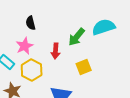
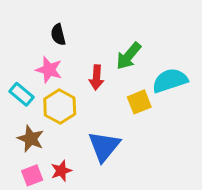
cyan semicircle: (104, 27) -> (170, 80), moved
pink star: (25, 46) -> (49, 70), turned -30

